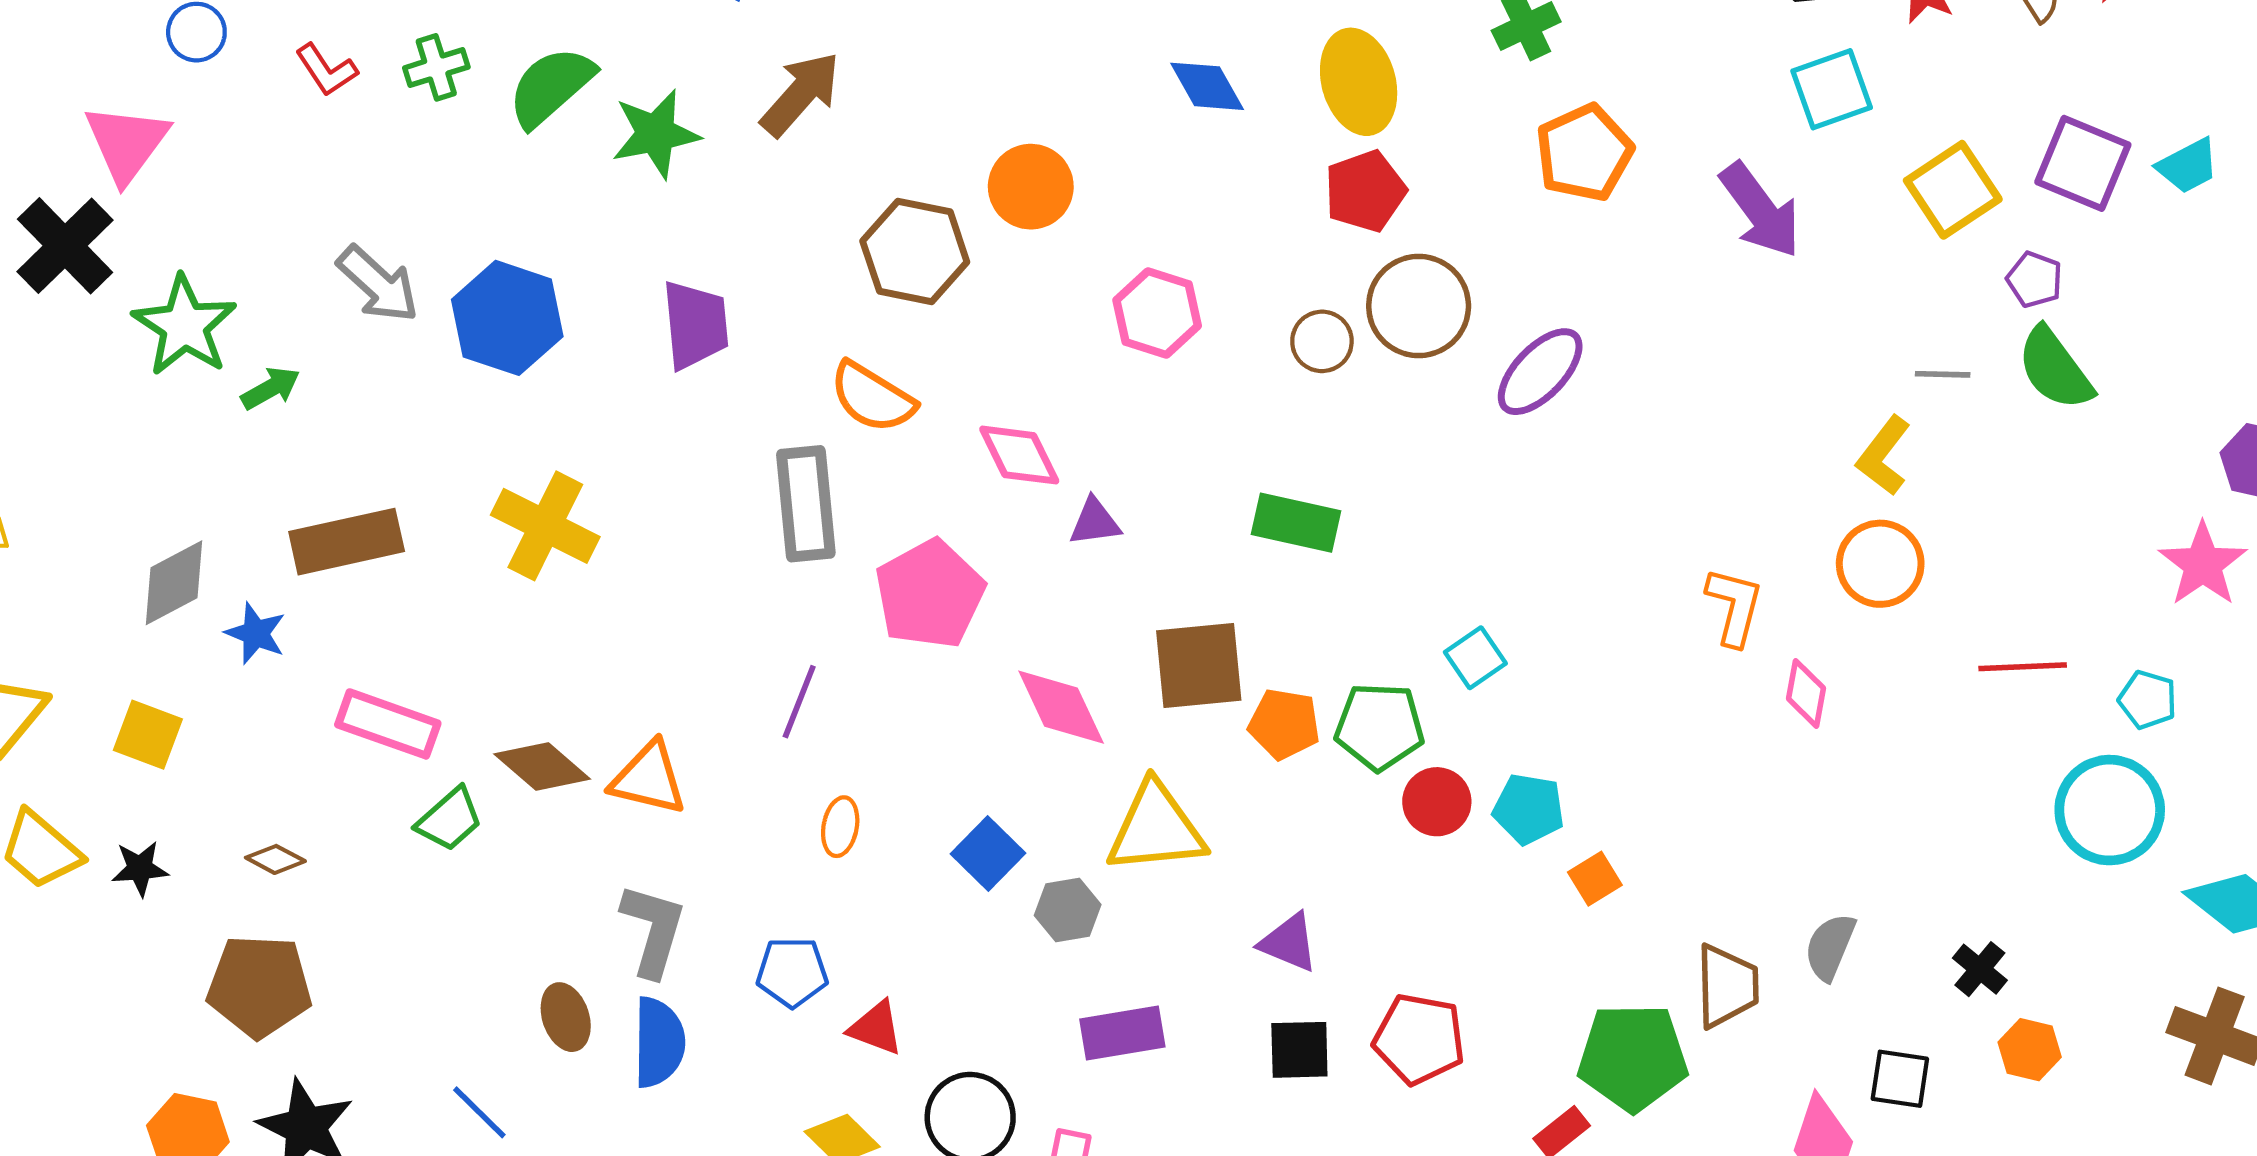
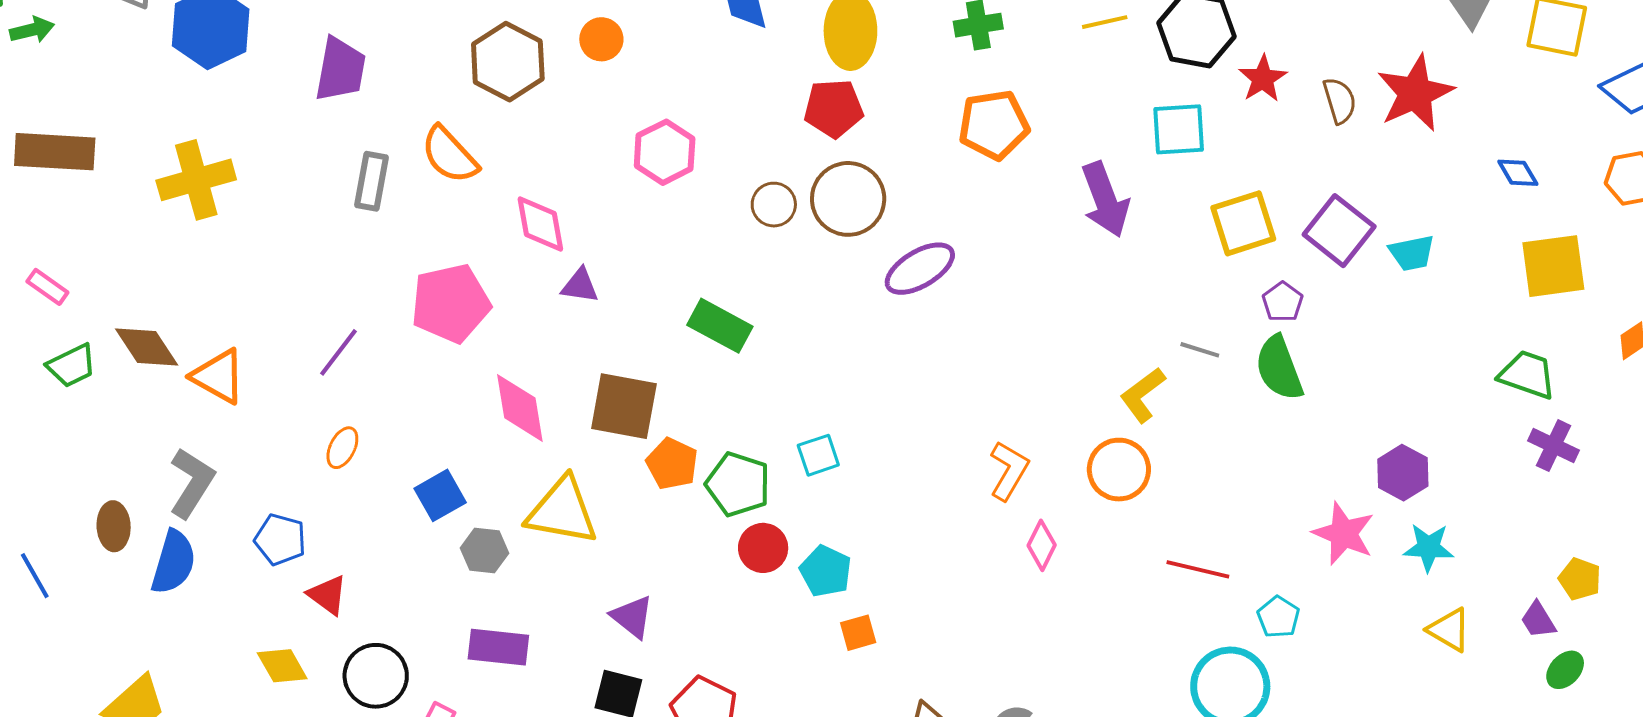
orange circle: (1031, 187) -> (601, 39), size x0.7
gray rectangle: (806, 504) -> (371, 181), moved, size x0.7
yellow cross: (545, 526) -> (196, 180), turned 32
pink star: (2203, 564) -> (1344, 534), turned -30
pink rectangle: (388, 724) -> (47, 287), size x0.6

